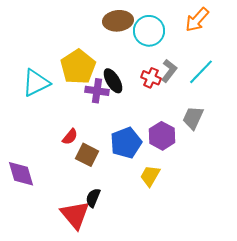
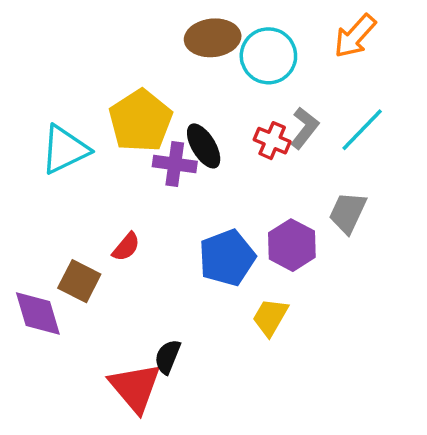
brown square: (87, 155) -> (79, 281), moved

